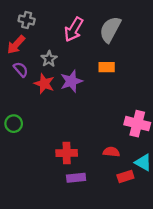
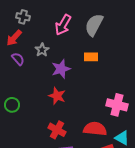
red star: (44, 84) -> (57, 96), moved
red semicircle: (111, 152) -> (95, 129), size x1.6
red cross: (67, 153) -> (57, 130), turned 30

